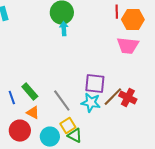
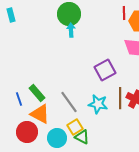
purple square: (95, 84) -> (105, 70), moved, turned -35
brown line: (113, 97) -> (120, 98), turned -45
orange triangle: (33, 113) -> (40, 114), size x1.5

